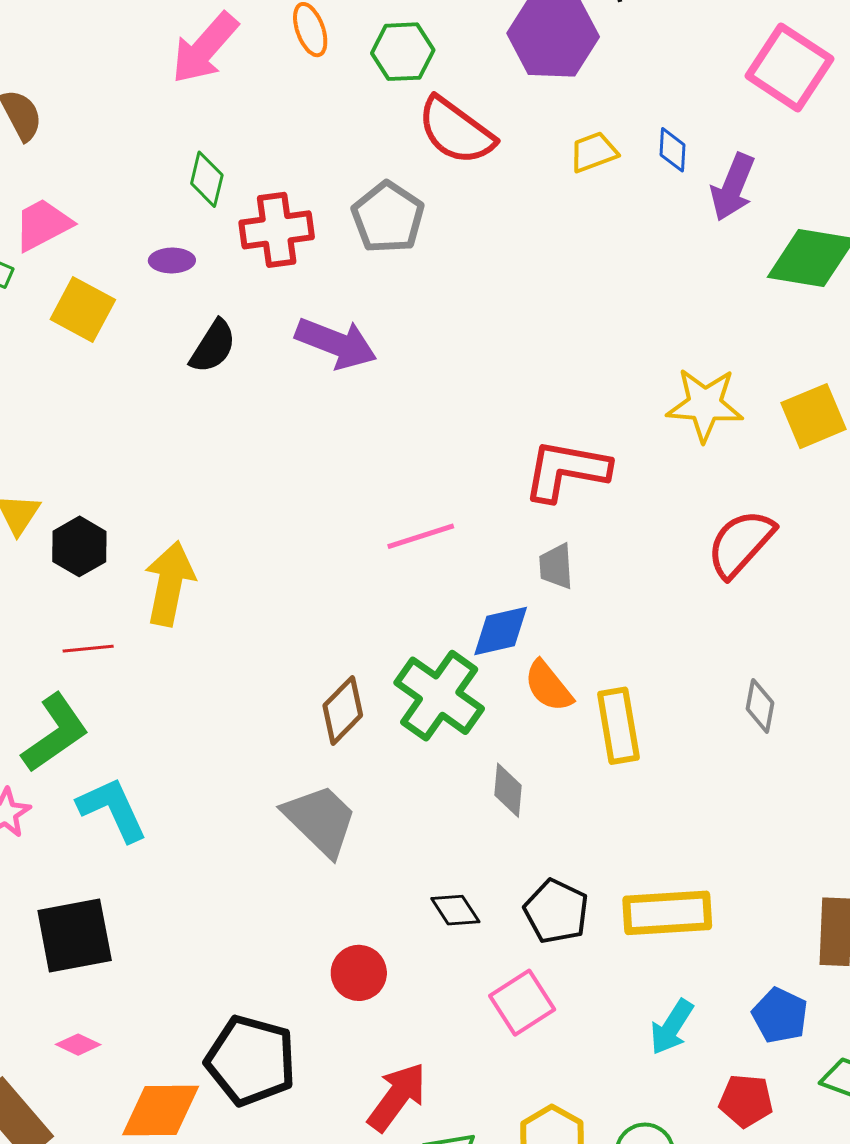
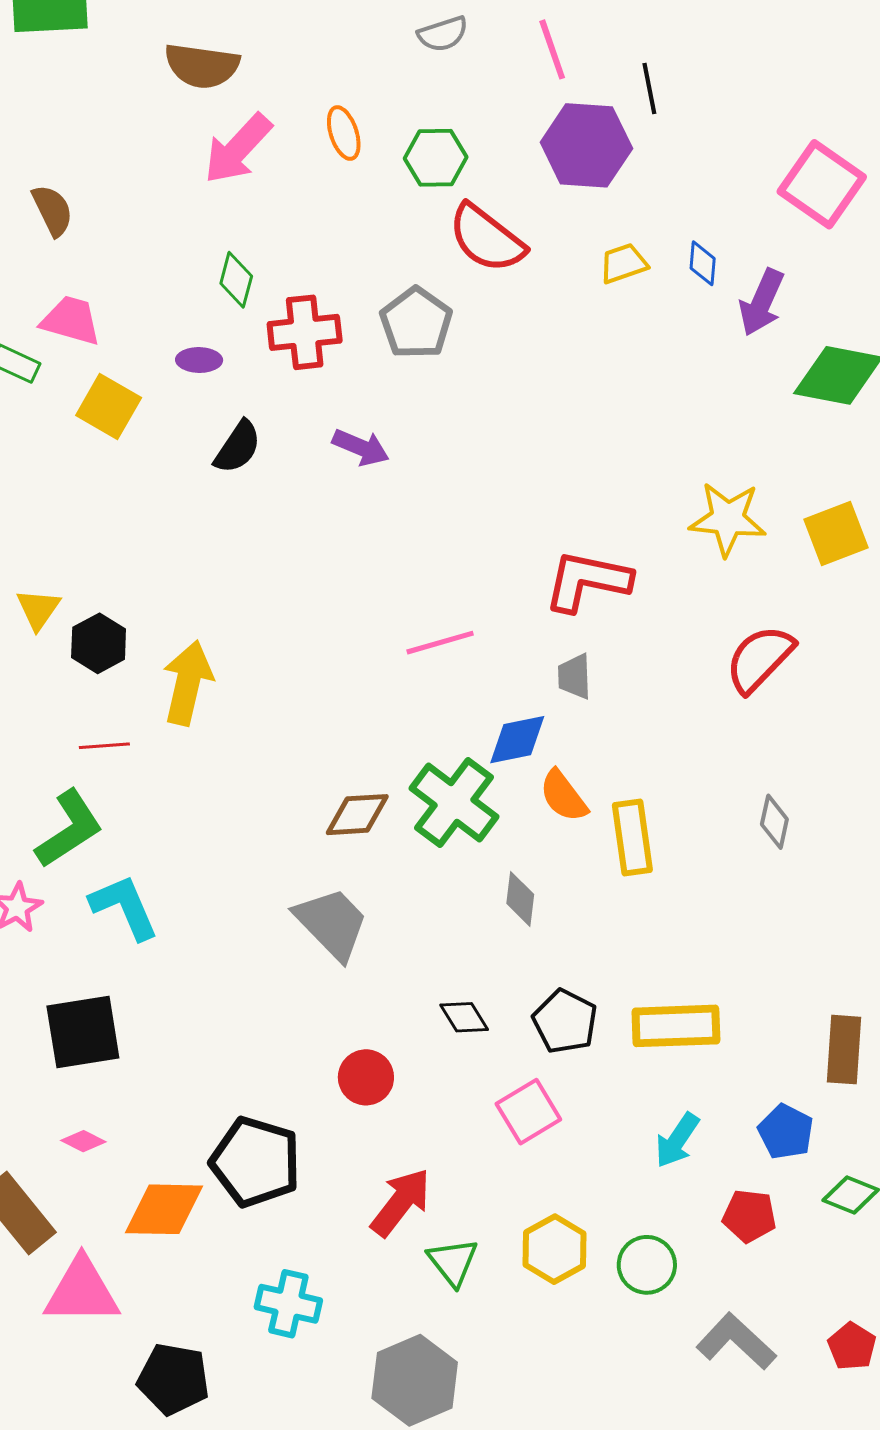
pink trapezoid: (43, 225) -> (71, 320), turned 42
purple arrow: (336, 343) -> (361, 447), size x0.7
brown diamond: (343, 710) -> (357, 815), turned 40

